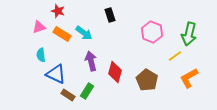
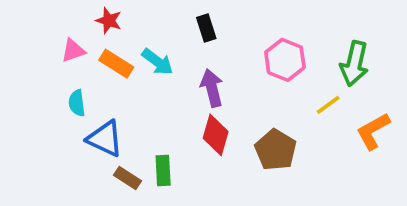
purple arrow: (91, 61) -> (212, 88), moved
orange L-shape: (189, 78) -> (373, 131), moved
green rectangle: (87, 91) -> (163, 170), turned -35

